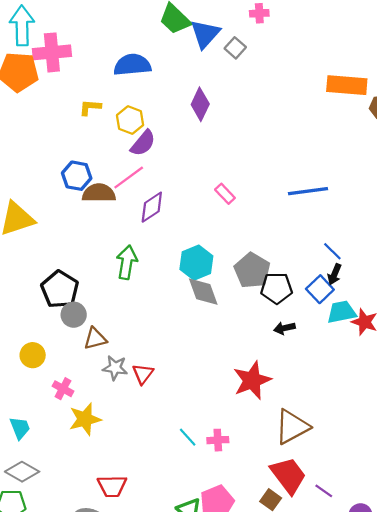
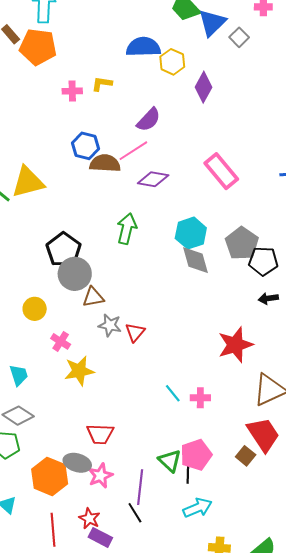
pink cross: (52, 52) -> (72, 91), moved, size x0.6
yellow hexagon: (130, 120) -> (172, 62), moved
pink rectangle: (225, 194) -> (221, 171), size x1.8
purple diamond: (152, 207) -> (153, 179), turned 40
gray circle: (74, 315) -> (75, 274), size x1.4

